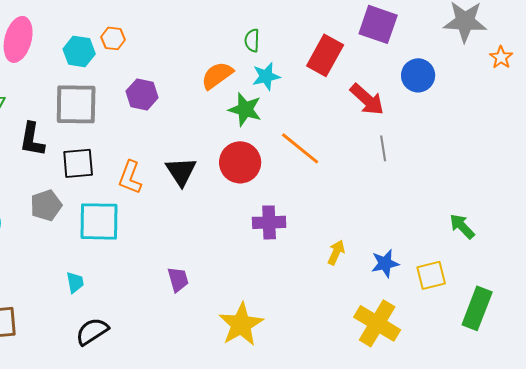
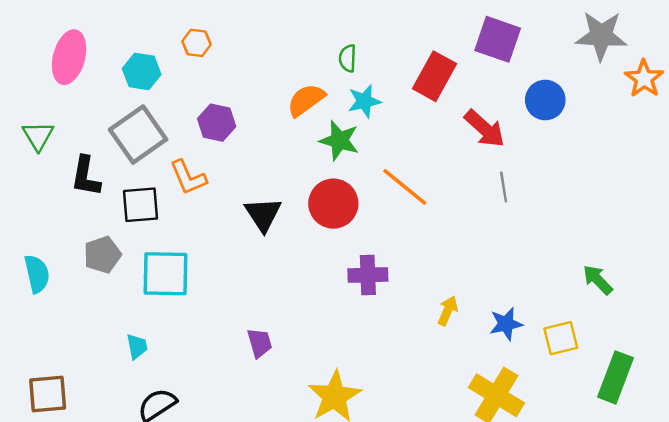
orange hexagon: (113, 38) -> (196, 43), moved
orange star: (501, 57) -> (644, 79), size x1.4
gray square: (76, 104) -> (138, 135), turned -36
orange L-shape: (130, 177) -> (188, 177), moved, turned -44

